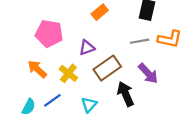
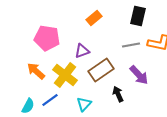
yellow cross: (68, 73) -> (65, 75), size x1.4
black arrow: (126, 94) -> (118, 94), size x0.7

